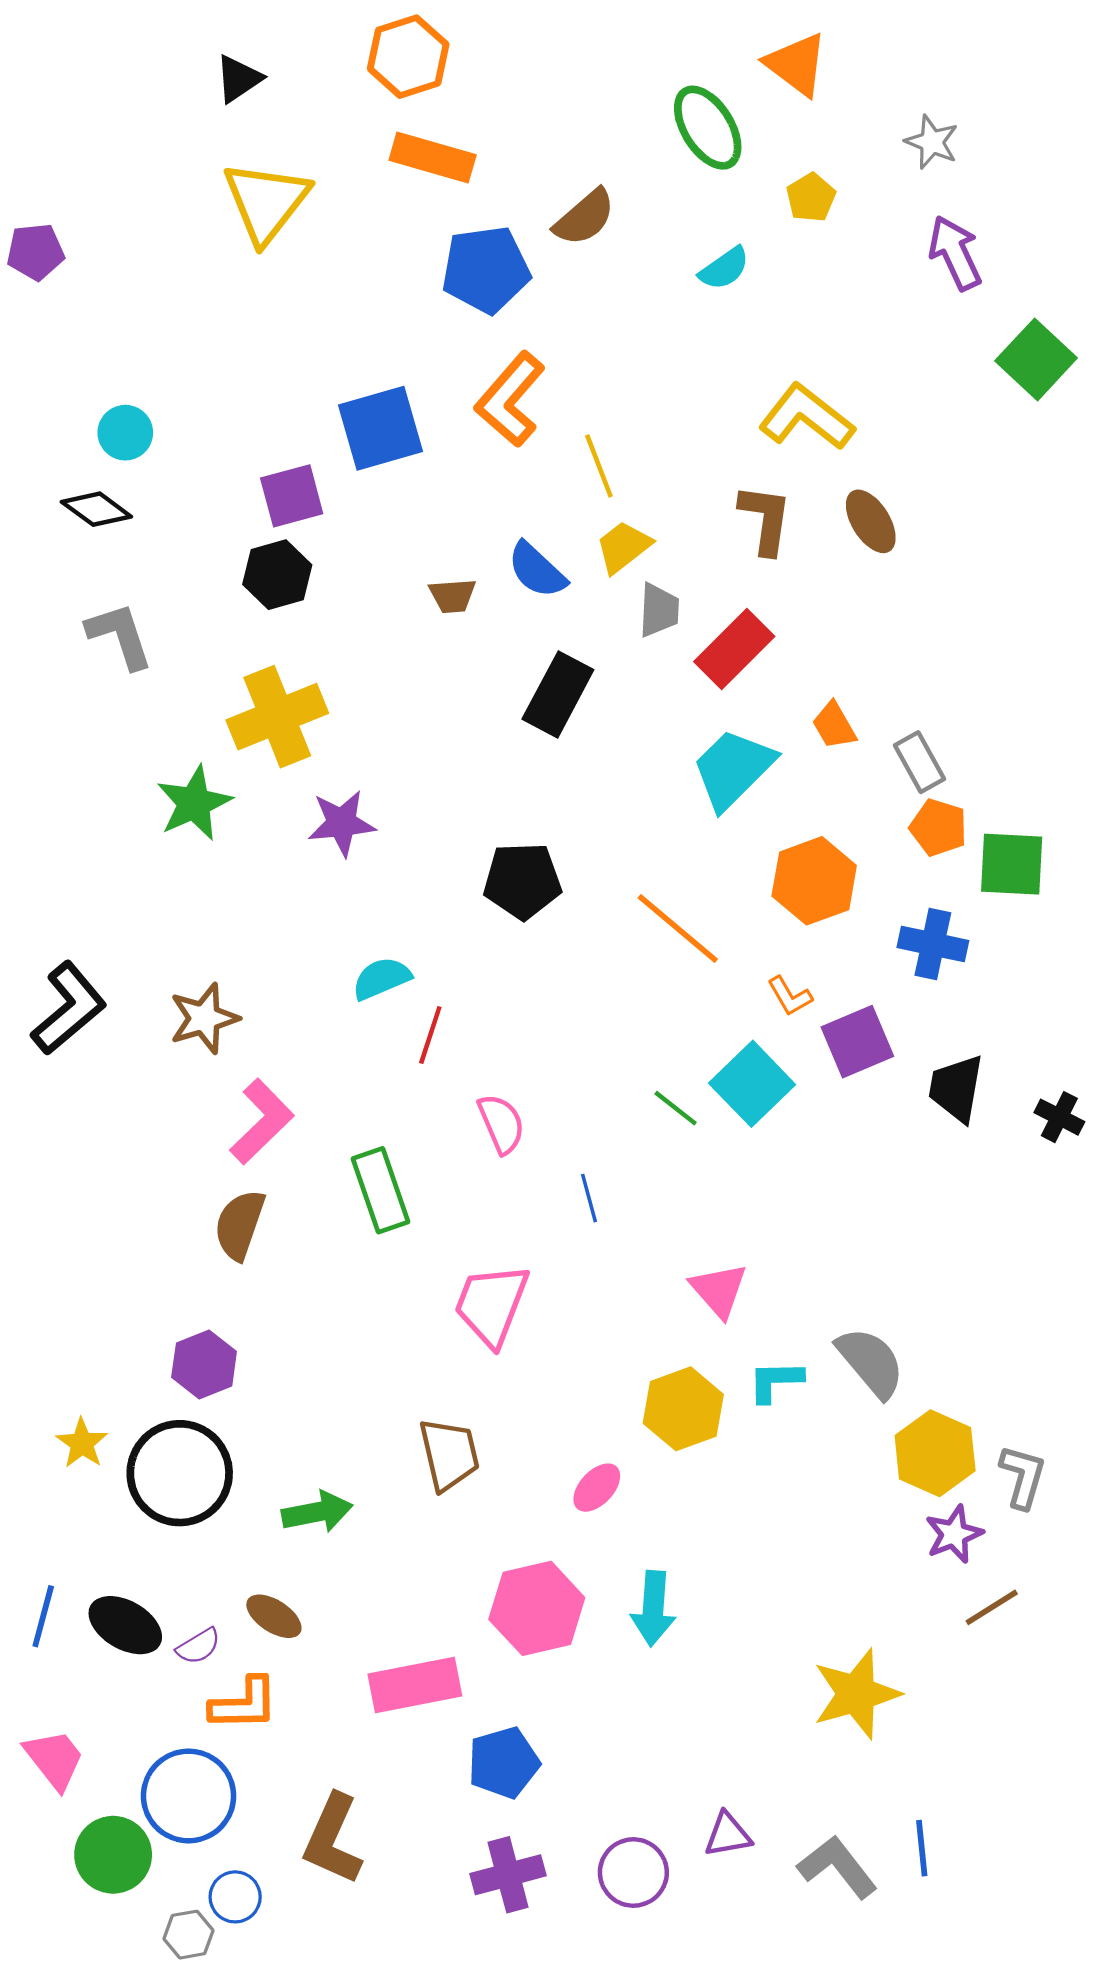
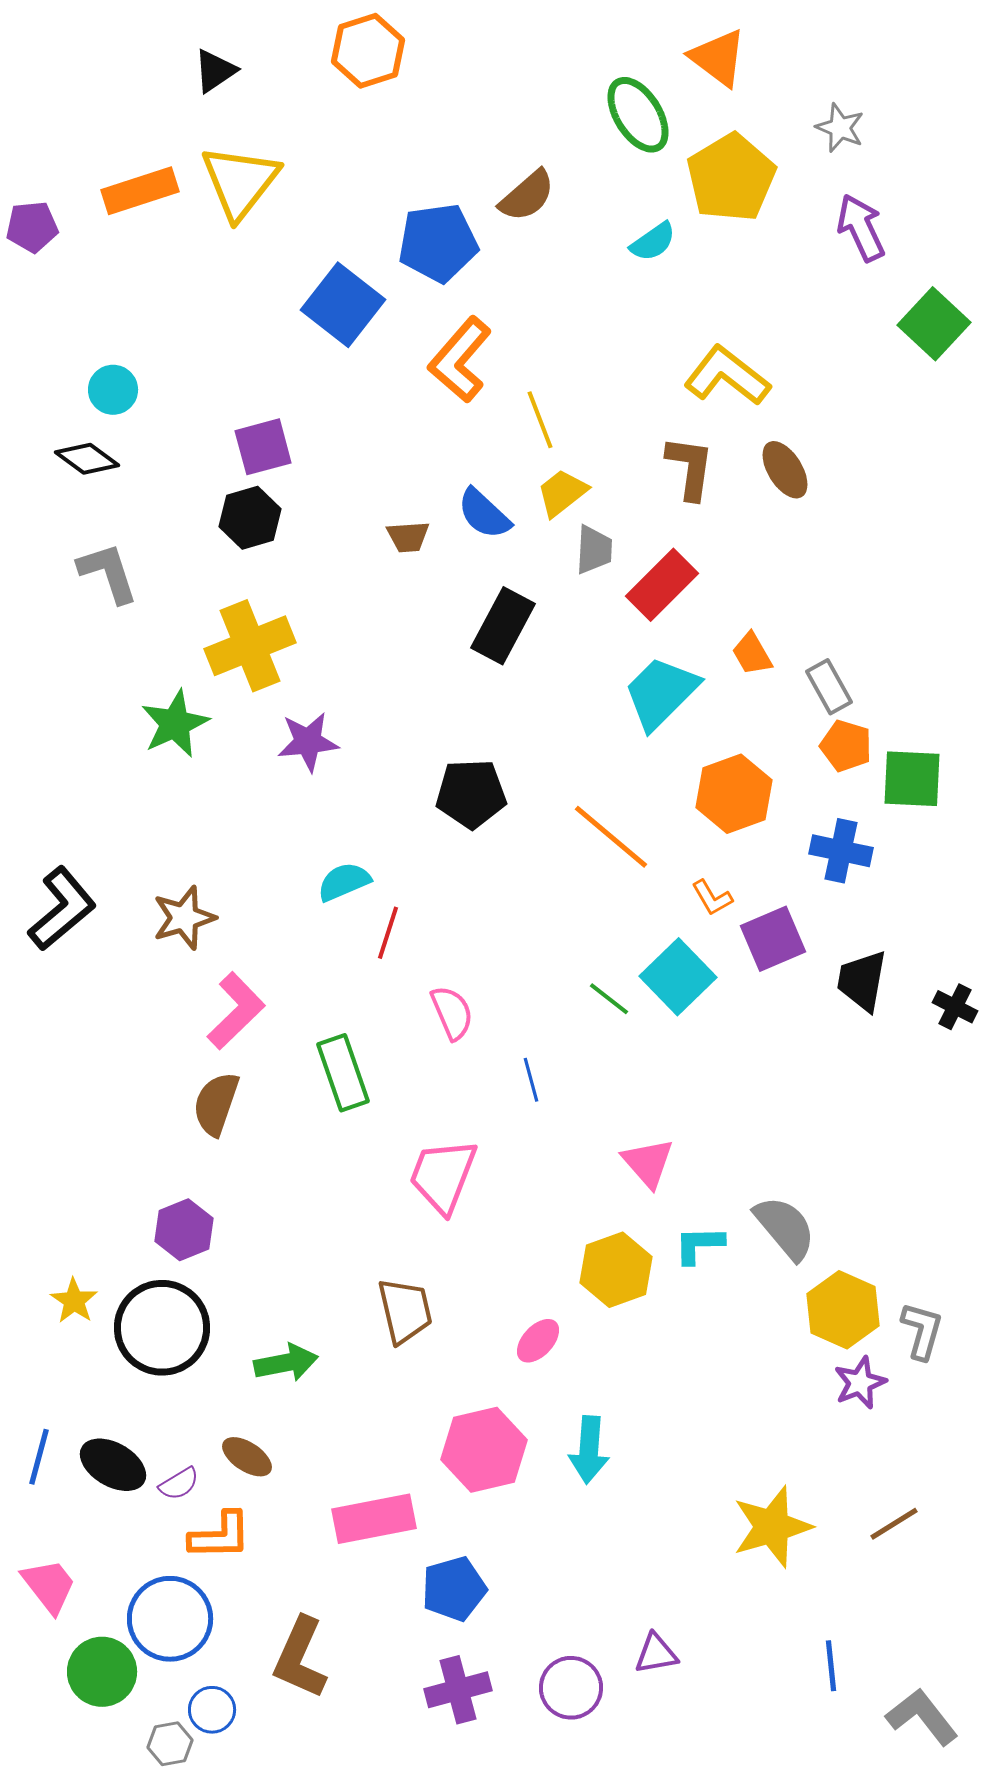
orange rectangle: (433, 158) -> (140, 191), moved, turned -34
yellow pentagon: (811, 197) -> (731, 178), size x2.0
blue square: (380, 428) -> (343, 305), moved, turned -36
brown line: (992, 1607) -> (894, 1524), moved
gray L-shape: (837, 1867) -> (922, 1717), moved

